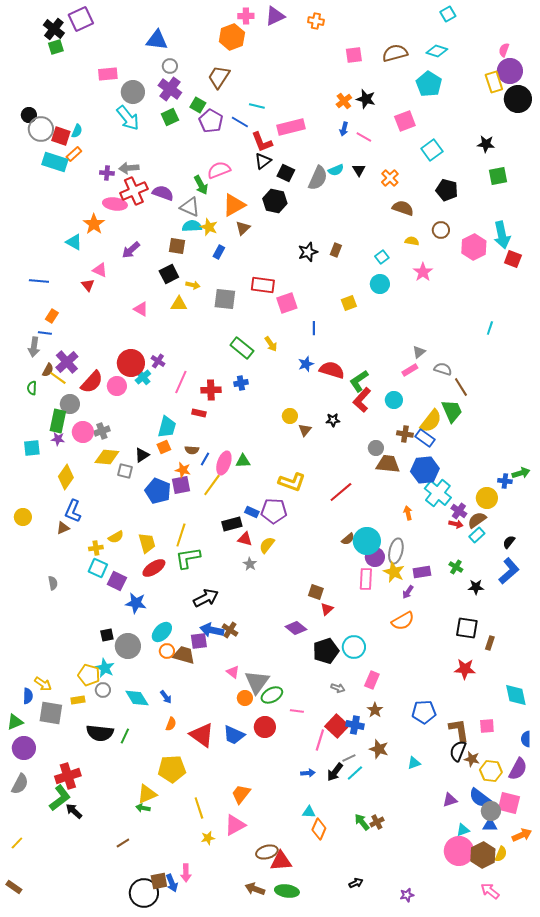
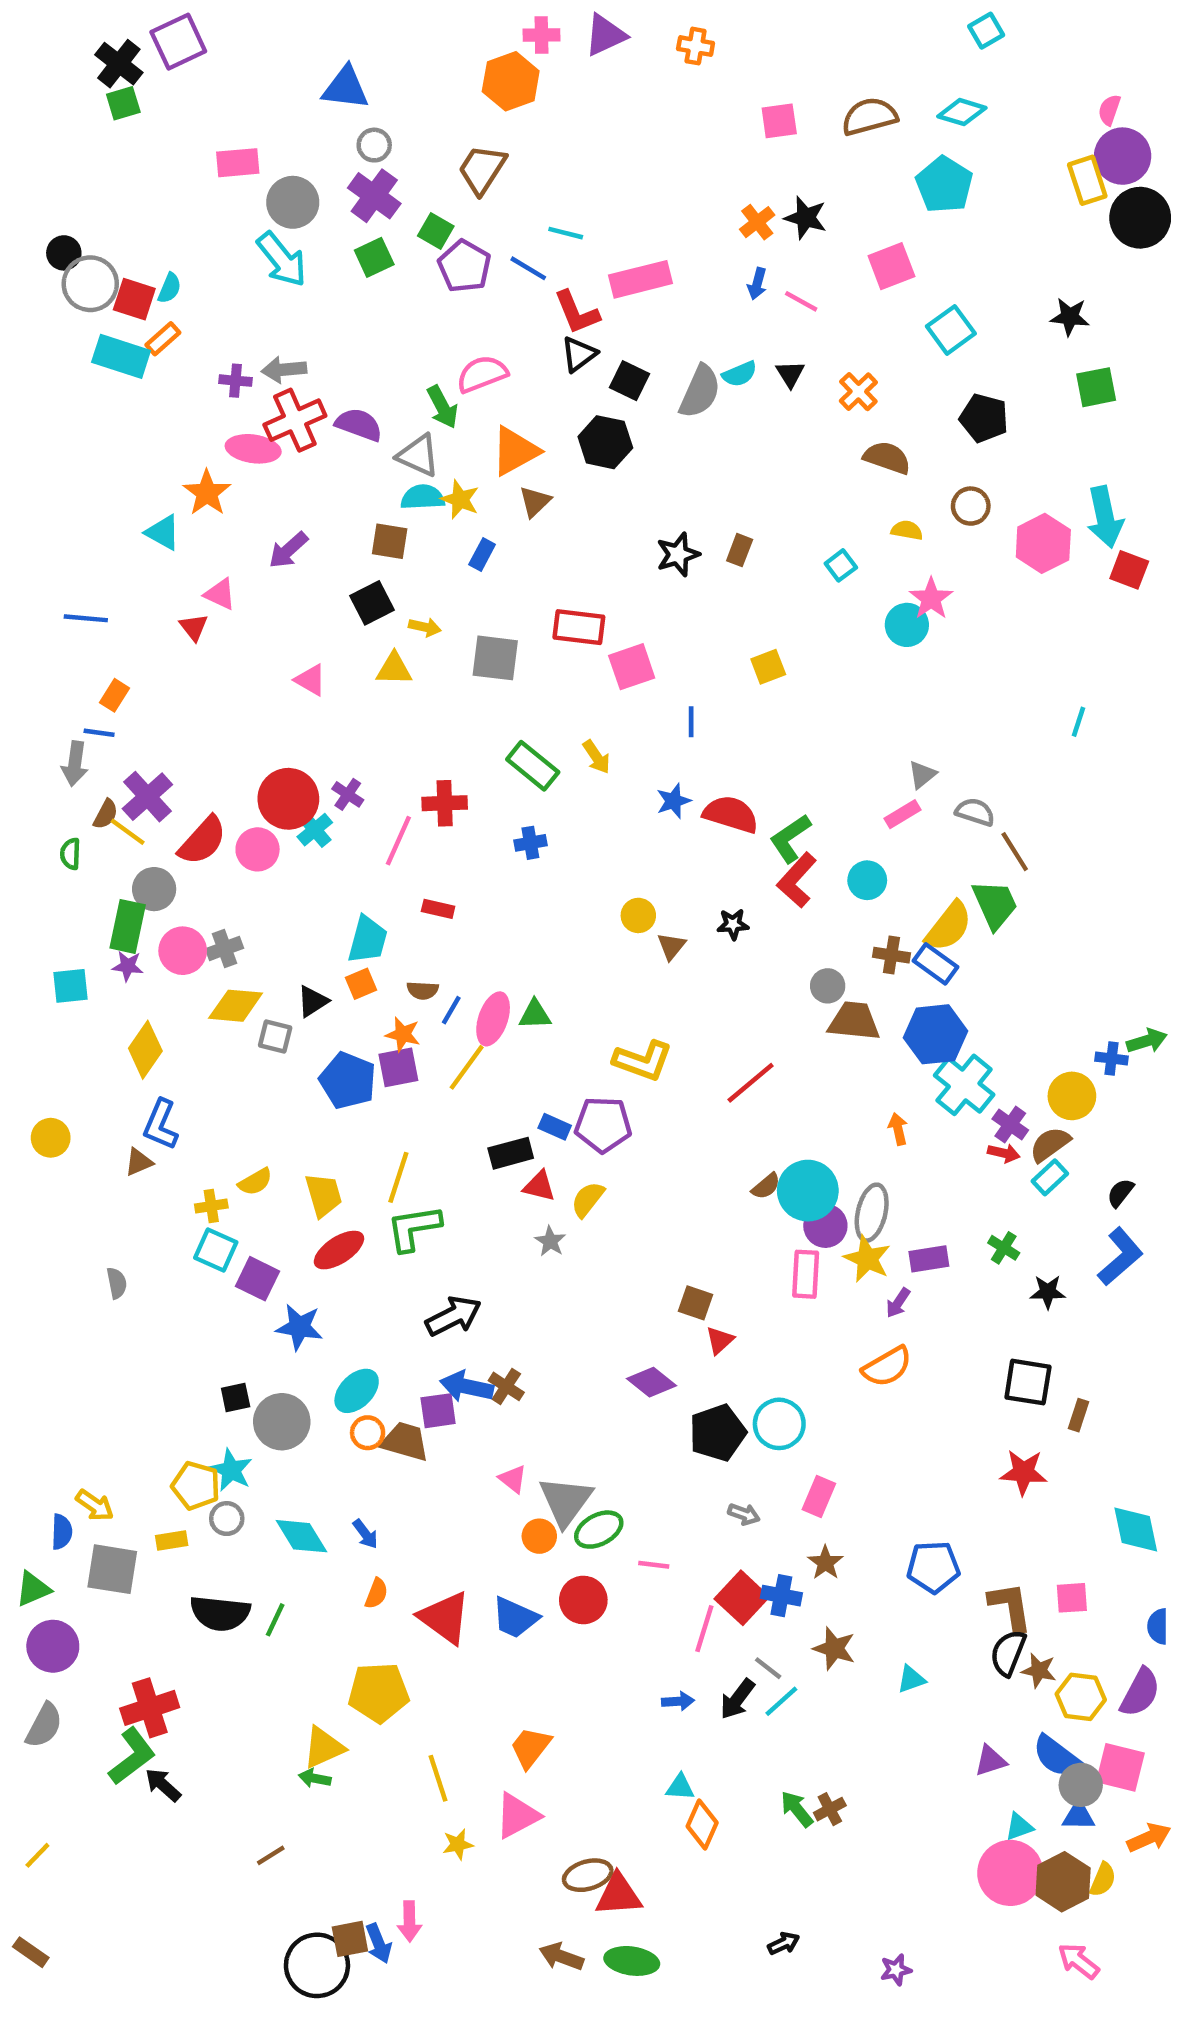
cyan circle: (380, 284) -> (907, 625), moved
red cross: (211, 390) -> (445, 803), moved
gray line: (349, 758) -> (768, 1668), turned 64

